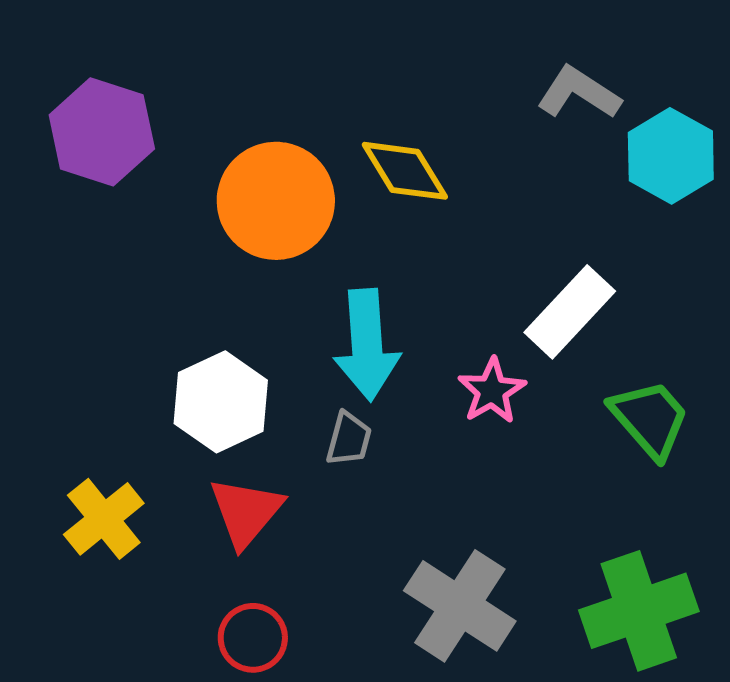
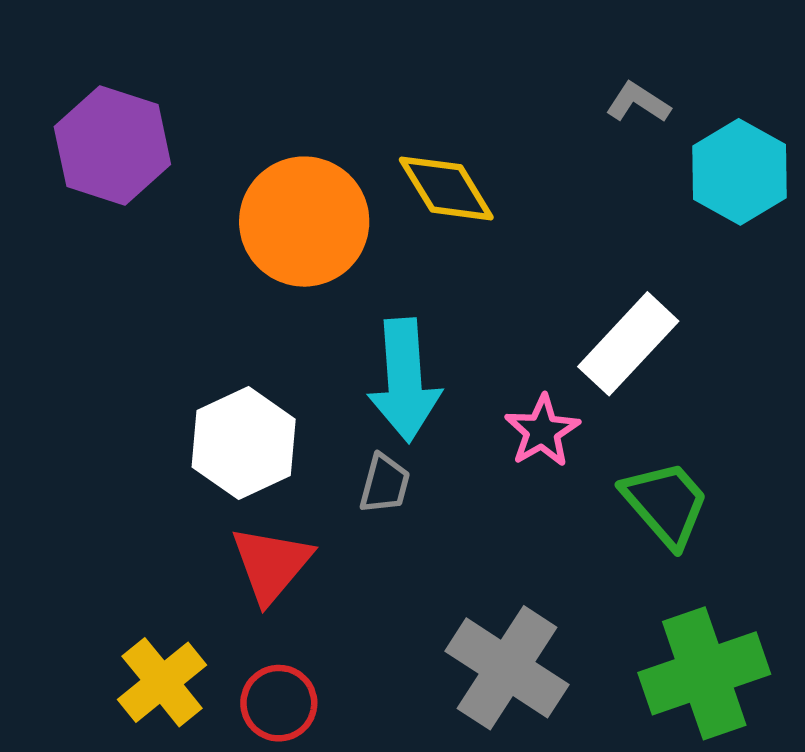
gray L-shape: (579, 93) -> (638, 102), size x0.7
green trapezoid: (650, 419) -> (666, 504), moved
yellow cross: (104, 519) -> (162, 682), moved

